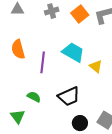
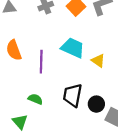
black trapezoid: (69, 96) -> (73, 95), turned 130
black circle: (80, 123) -> (96, 104), moved

